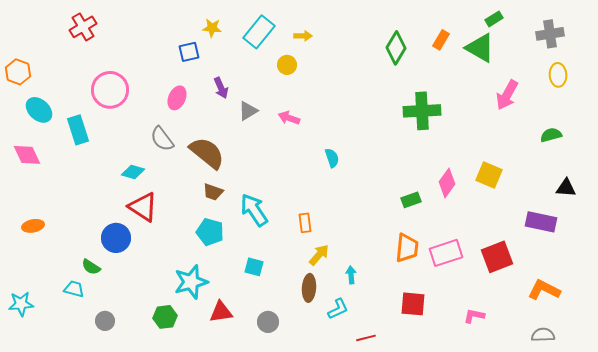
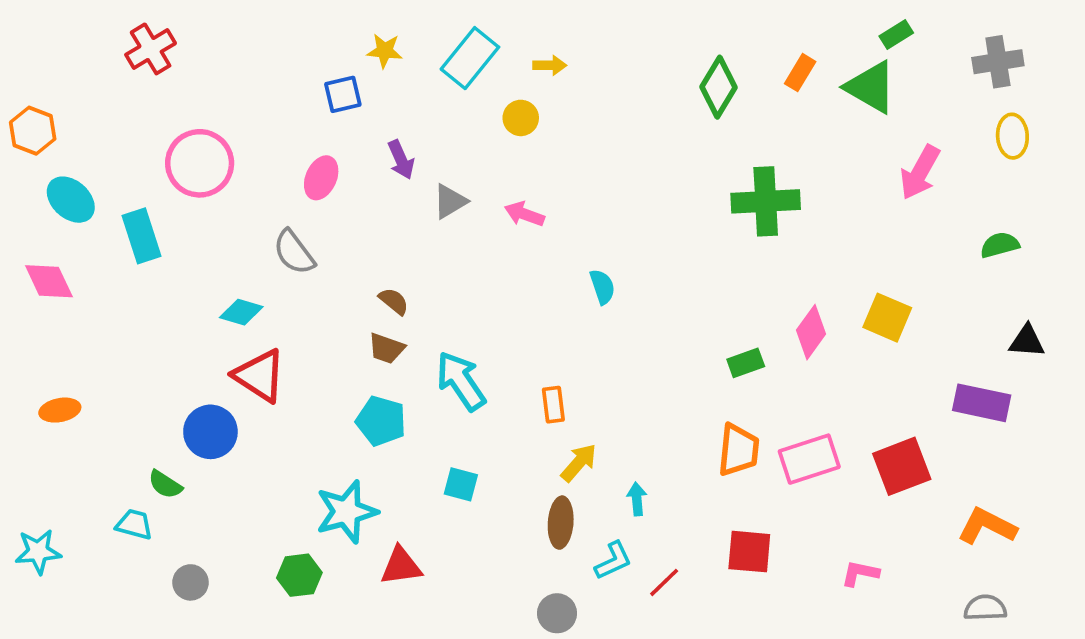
brown semicircle: (207, 153) -> (394, 301), moved, size x0.5
gray circle: (268, 322) -> (557, 613), moved
red line: (366, 338) -> (664, 582), moved, turned -30

